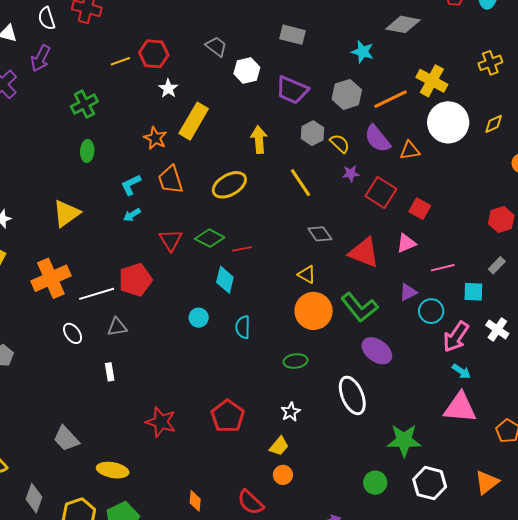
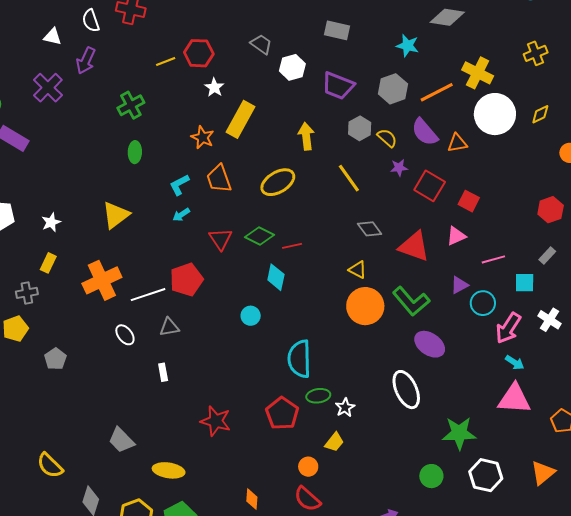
cyan semicircle: (243, 327) -> (299, 359), moved, size x1.6
green ellipse: (295, 361) -> (318, 396), moved
orange circle: (283, 475) -> (308, 467), moved

